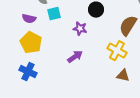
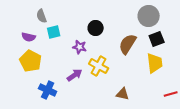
yellow cross: (117, 51) -> (99, 66), moved
blue cross: (28, 72) -> (48, 90), moved

